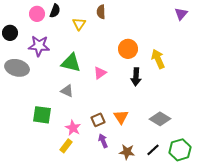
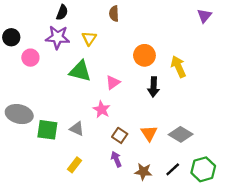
pink circle: (37, 14) -> (30, 58), moved
yellow triangle: (79, 24) -> (89, 38), moved
purple star: (39, 46) -> (58, 37), moved
gray ellipse: (17, 68) -> (19, 114), moved
gray triangle: (67, 91) -> (77, 129), moved
orange triangle: (121, 117) -> (149, 133), moved
brown square: (98, 120) -> (120, 135), moved, turned -32
pink star: (73, 128) -> (102, 110), moved

